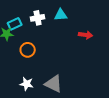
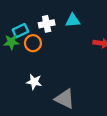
orange circle: (28, 50) -> (33, 43), moved
white star: (27, 84) -> (34, 82), moved

